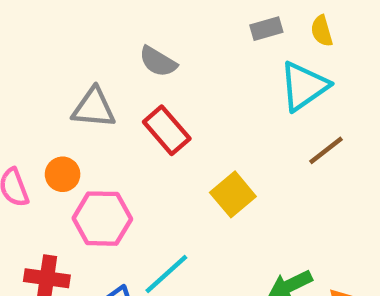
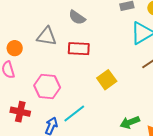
red rectangle: (167, 130) -> (79, 49), turned -50
orange circle: (63, 174) -> (15, 48), moved

